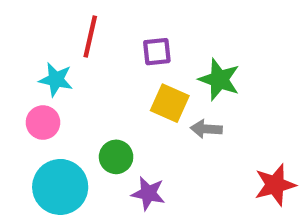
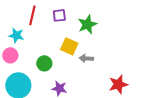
purple square: (157, 52) -> (59, 15), moved
green star: (219, 80) -> (87, 24), moved, turned 30
green circle: (116, 157) -> (44, 63), moved

